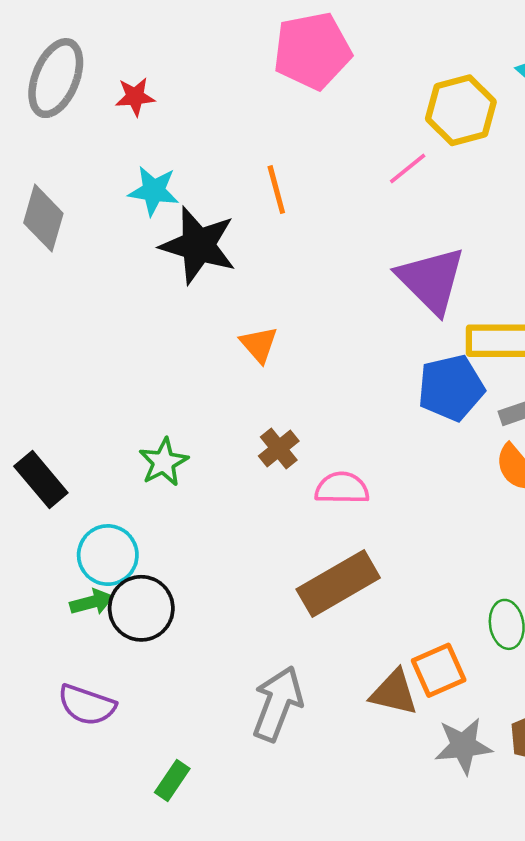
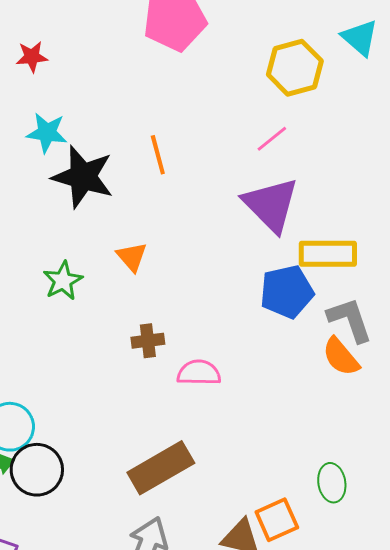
pink line: (408, 168) -> (272, 139), moved
orange line: (276, 190) -> (158, 155), moved
brown cross: (279, 448) -> (148, 341), turned 32
green star: (164, 462) -> (63, 281), moved
brown rectangle: (338, 584) -> (161, 468), moved

